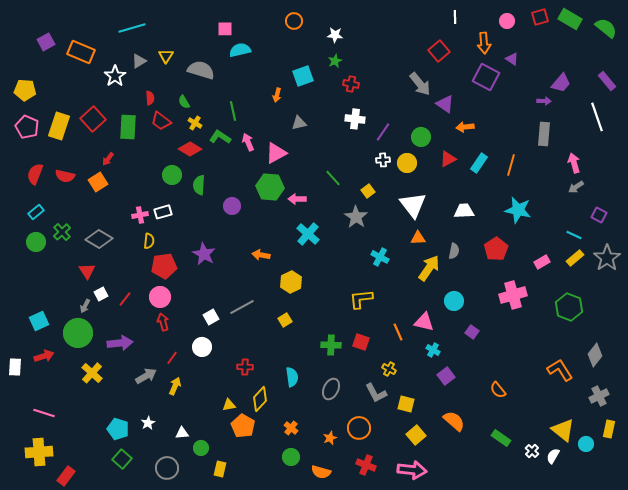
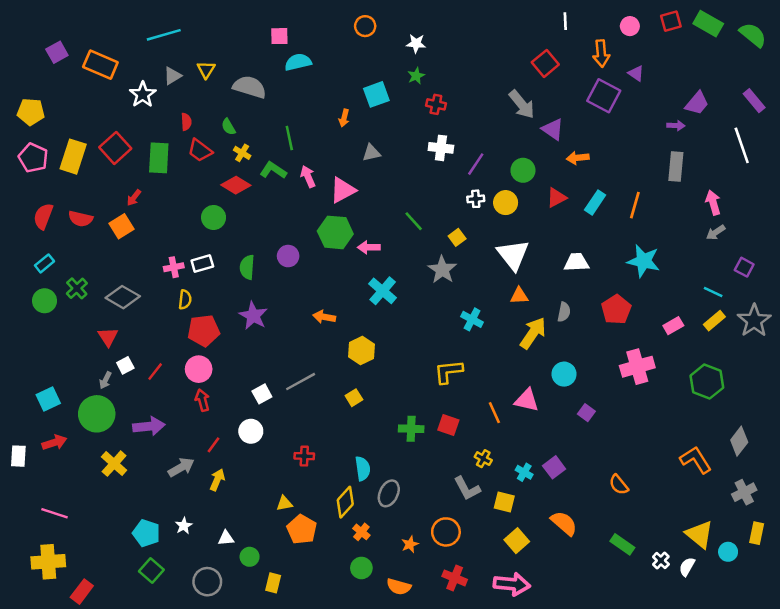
green semicircle: (199, 185) -> (247, 267), moved
cyan cross: (433, 350) -> (524, 472), moved
gray ellipse: (331, 389) -> (389, 493), moved
yellow diamond: (260, 399) -> (345, 502), moved

